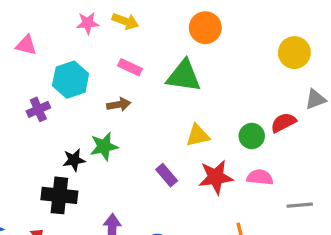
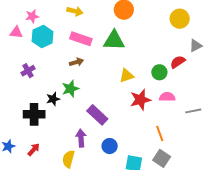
pink star: (88, 23) -> (32, 16), moved
pink rectangle: (130, 67) -> (81, 39), size x1.5
cyan hexagon: (71, 80) -> (43, 37), moved
purple rectangle: (167, 175) -> (97, 115), moved, size x1.5
black cross: (59, 195) -> (34, 114), moved

